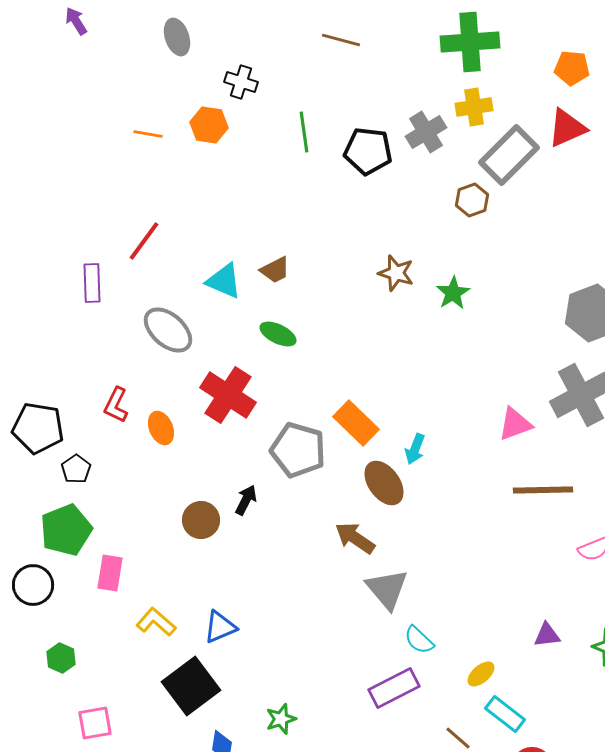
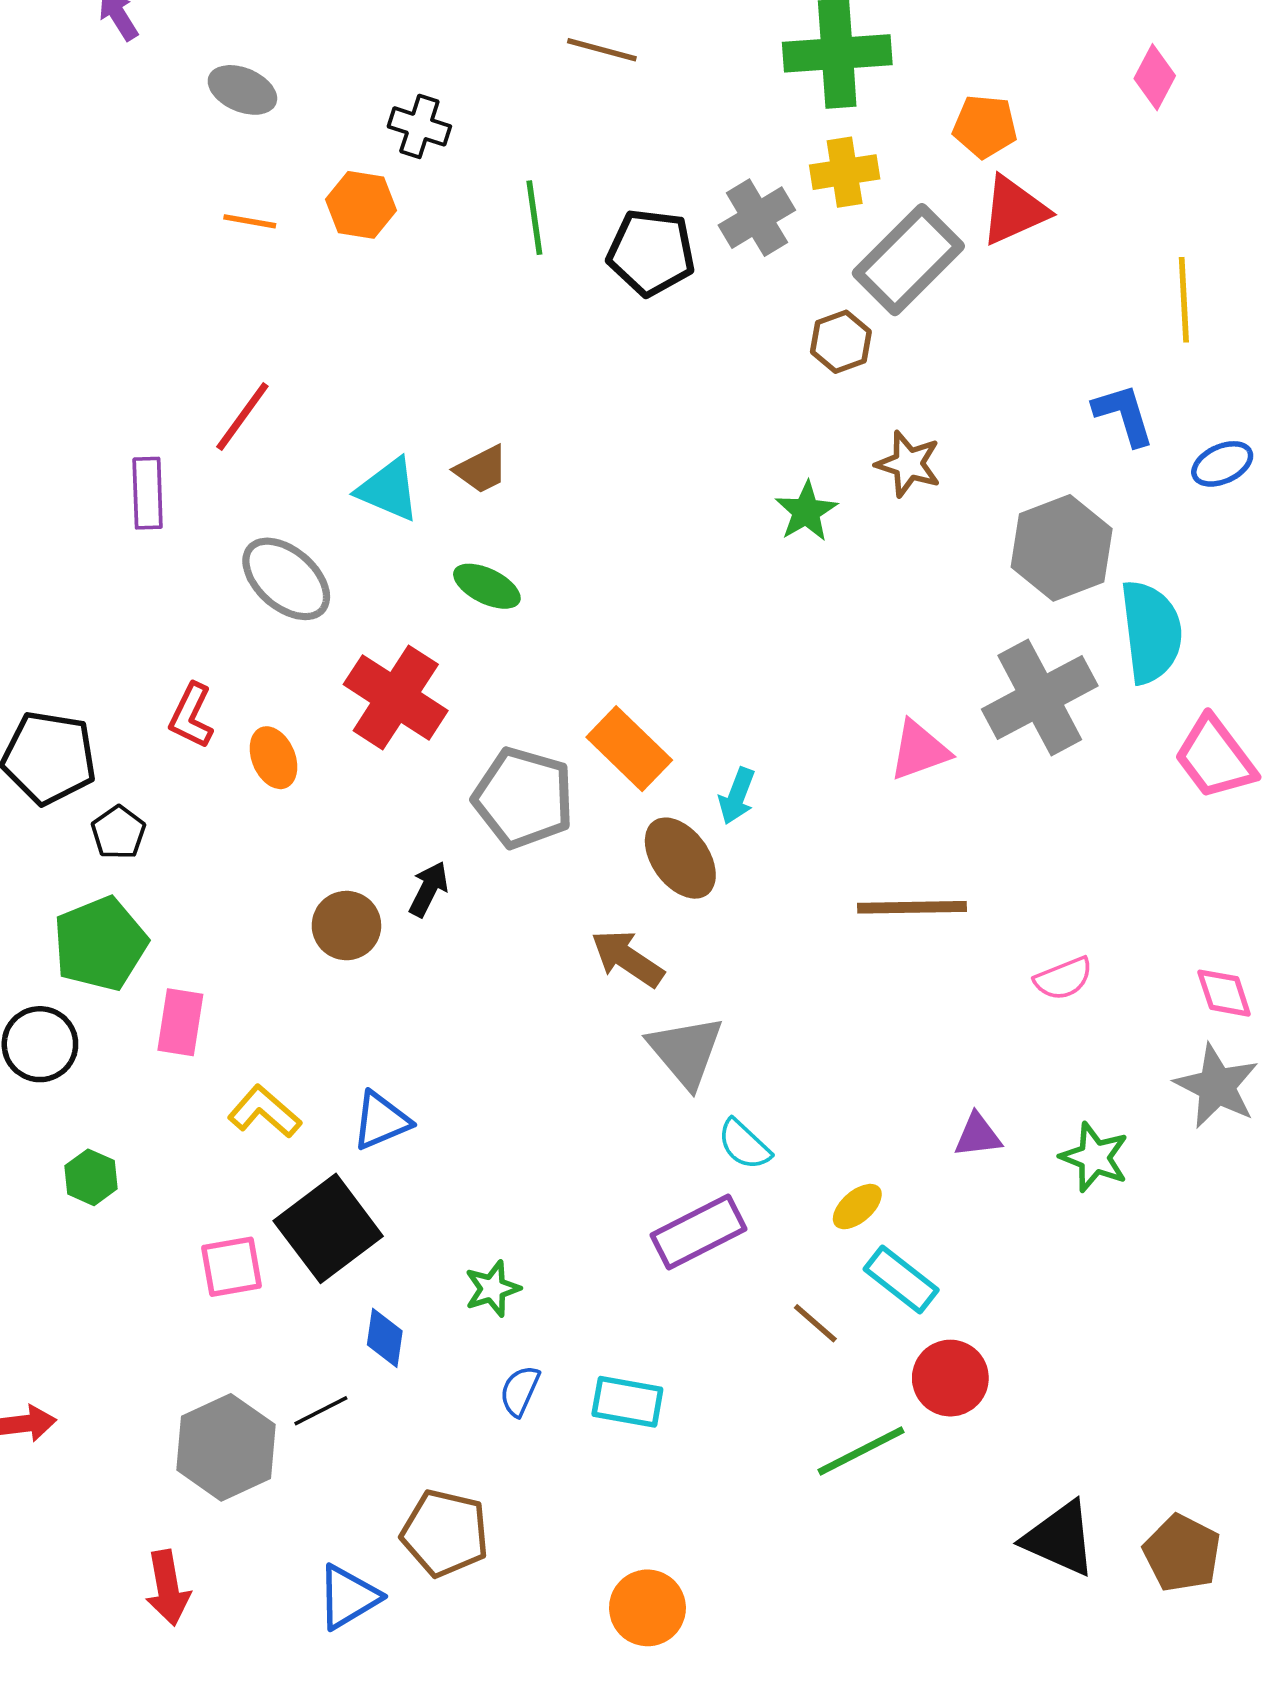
gray ellipse: (177, 37) -> (242, 90), moved, turned -48
orange pentagon: (572, 68) -> (985, 126), moved
brown star: (396, 273) -> (908, 464), moved
brown line: (543, 490) -> (912, 907), moved
pink square: (95, 723) -> (231, 1267), moved

